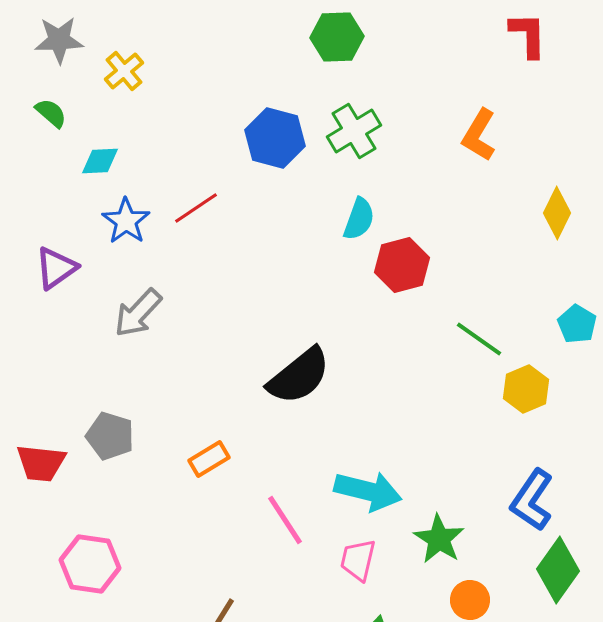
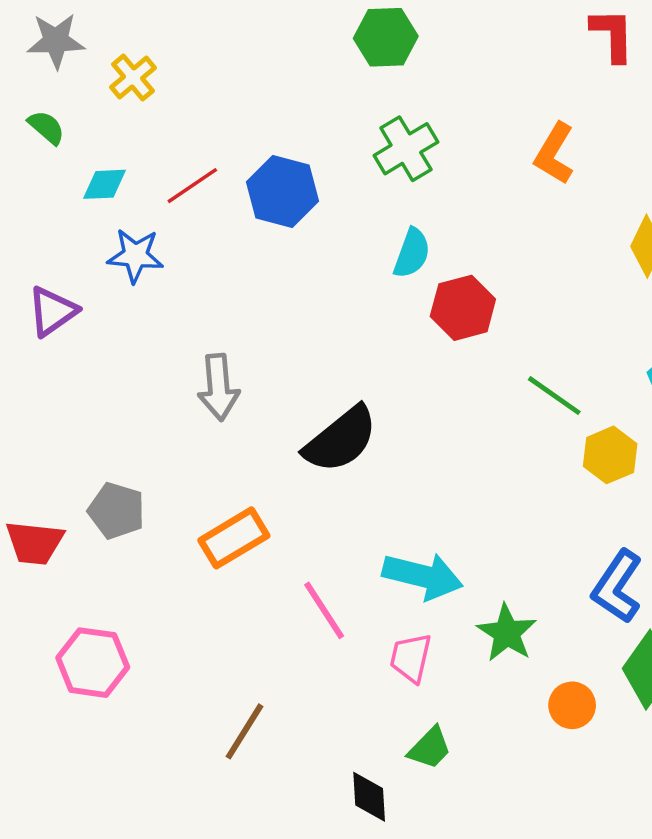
blue hexagon: (275, 138) -> (283, 191), moved
red line: (196, 208) -> (192, 186), moved
blue star: (126, 221) -> (135, 256), turned -30
gray arrow: (138, 313) -> (218, 387), moved, turned -48
orange rectangle: (209, 459) -> (234, 538), size x1.4
orange circle: (470, 600) -> (572, 705), moved

